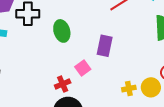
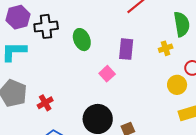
red cross: (63, 84) -> (45, 103), moved
yellow cross: (129, 89) -> (166, 48), moved

